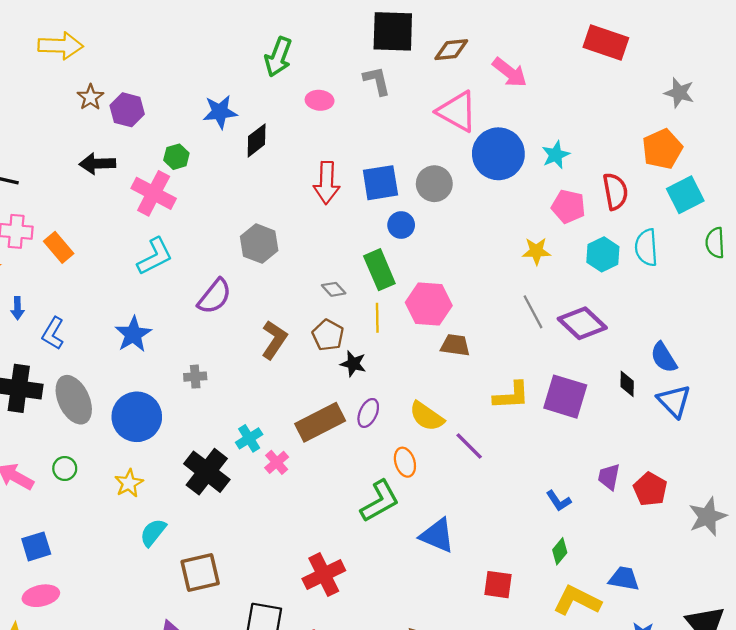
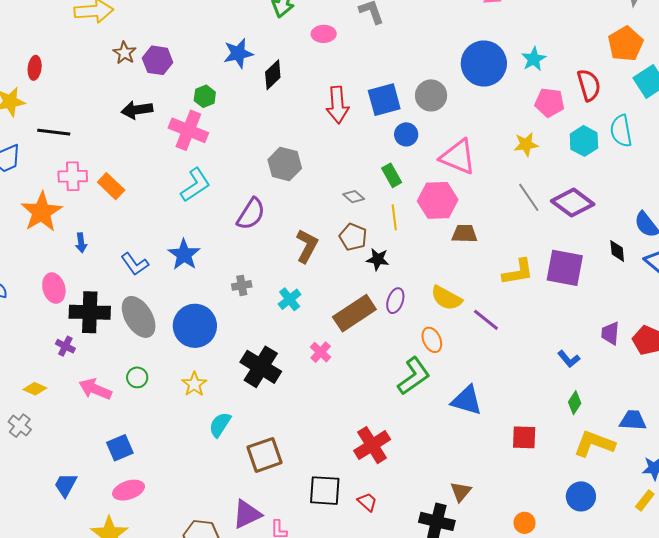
pink triangle: (457, 111) -> (458, 157), moved
green rectangle: (379, 270) -> (392, 175), size x0.7
blue L-shape: (53, 333) -> (135, 264), moved, turned -60
cyan cross: (249, 438) -> (290, 299), moved

